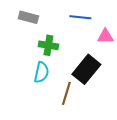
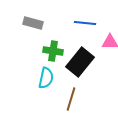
black rectangle: (86, 69) -> (80, 62), moved

